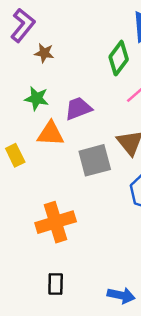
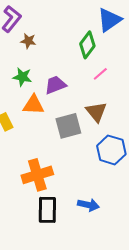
black rectangle: (56, 284) -> (47, 210), moved, size x1.5
blue arrow: (121, 295) -> (88, 205), moved

